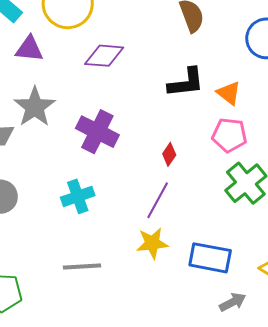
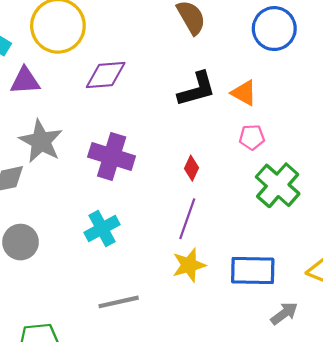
pink pentagon: (229, 135) -> (252, 137), size x0.7

